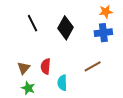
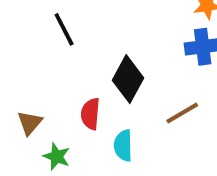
black diamond: (65, 28) -> (128, 79), moved
brown triangle: (24, 68) -> (30, 123), moved

